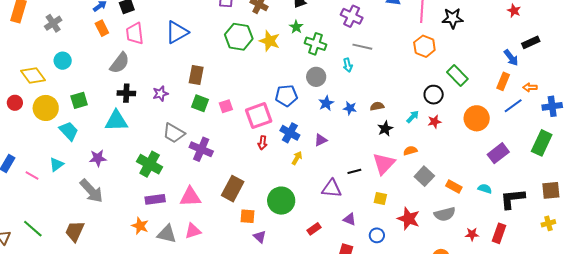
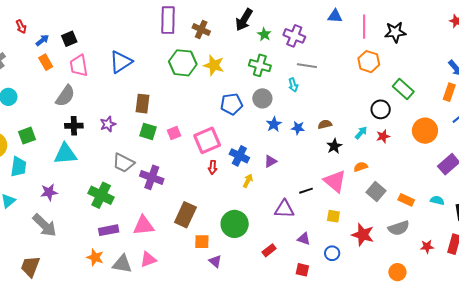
green star: (296, 27) -> (264, 34), moved
blue pentagon: (286, 96) -> (231, 104), moved
cyan trapezoid: (69, 131) -> (19, 167), turned 55
pink triangle: (384, 164) -> (335, 181), turned -30

